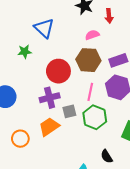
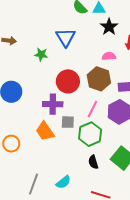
orange trapezoid: (49, 127) -> (45, 131), turned -105
orange circle: (20, 139) -> (11, 144), moved
black semicircle: (107, 156) -> (93, 162), moved

